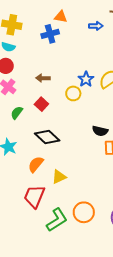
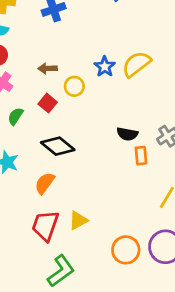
yellow circle: (73, 93) -> (74, 86), moved
yellow triangle: (59, 177) -> (78, 220), moved
orange circle: (84, 212) -> (126, 250), moved
green L-shape: (57, 220) -> (61, 271), moved

